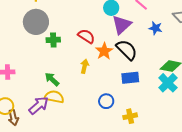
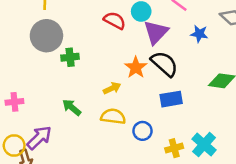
red semicircle: (86, 36) -> (115, 20), moved
yellow arrow: (84, 66) -> (112, 88), turned 56
cyan cross: (168, 83) -> (204, 145), moved
yellow semicircle: (54, 97) -> (113, 117), moved
purple arrow: (39, 105) -> (39, 138), moved

